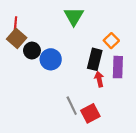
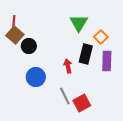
green triangle: (74, 16) -> (79, 23), moved
blue circle: (51, 59) -> (36, 77), moved
red arrow: (99, 79) -> (68, 66), moved

